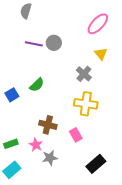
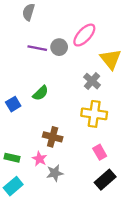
pink ellipse: (98, 24) -> (84, 35), moved
yellow triangle: (101, 54) -> (111, 59), size x1.5
pink rectangle: (76, 135) -> (100, 152), moved
green rectangle: (11, 144) -> (12, 158), turned 32

